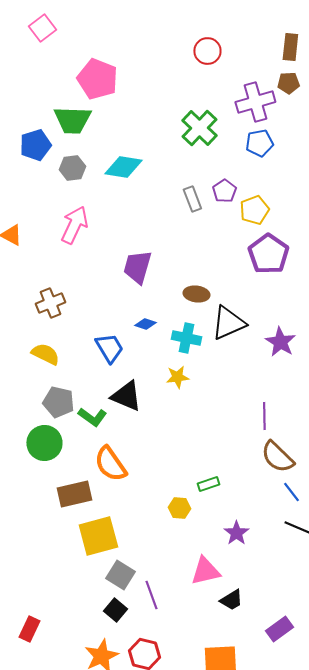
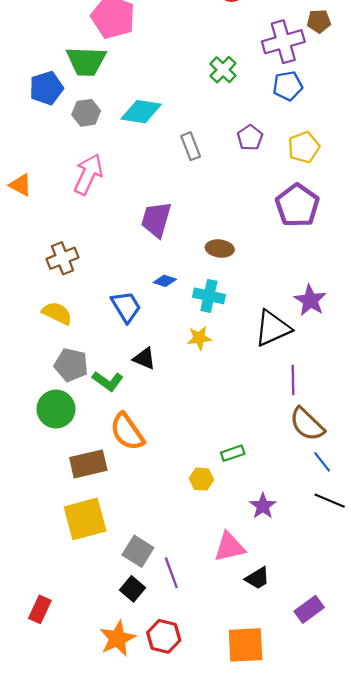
green cross: (199, 128) -> (223, 70), size x0.7
gray rectangle: (192, 199) -> (191, 146), moved
yellow pentagon: (254, 210) -> (304, 147), moved
black triangle: (228, 323) -> (273, 328), moved
black triangle: (126, 396) -> (144, 358), size x0.7
yellow square: (98, 536) -> (85, 519), moved

